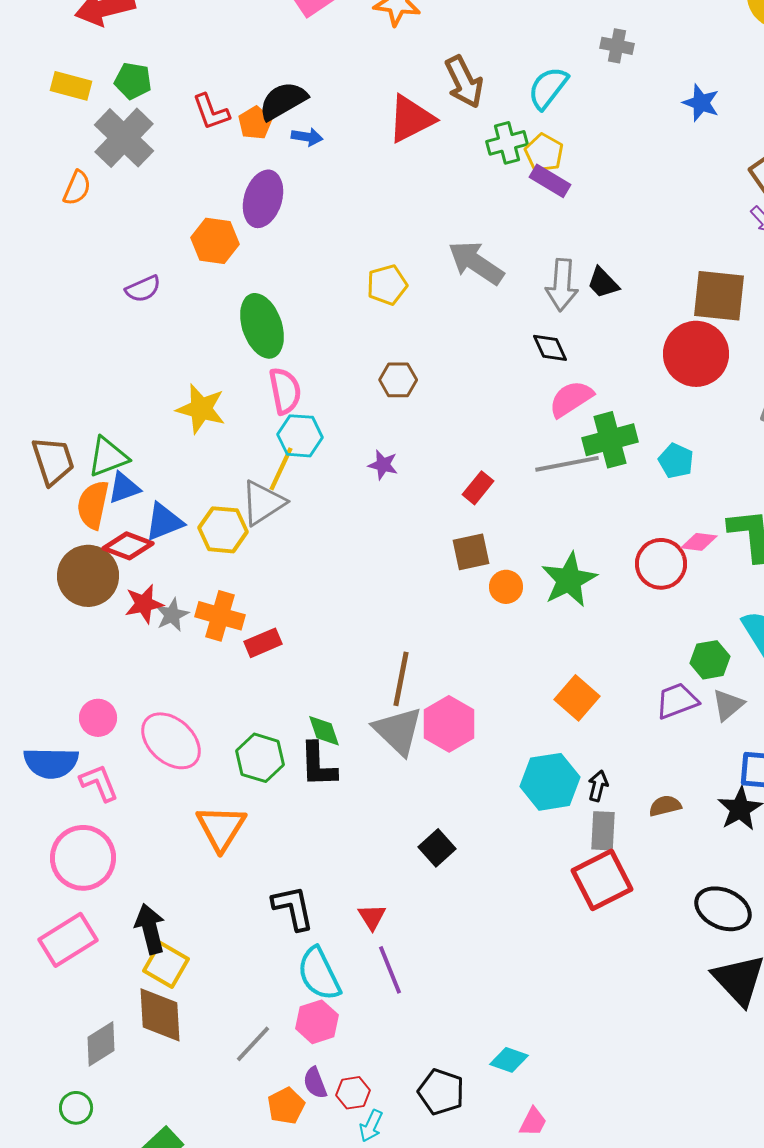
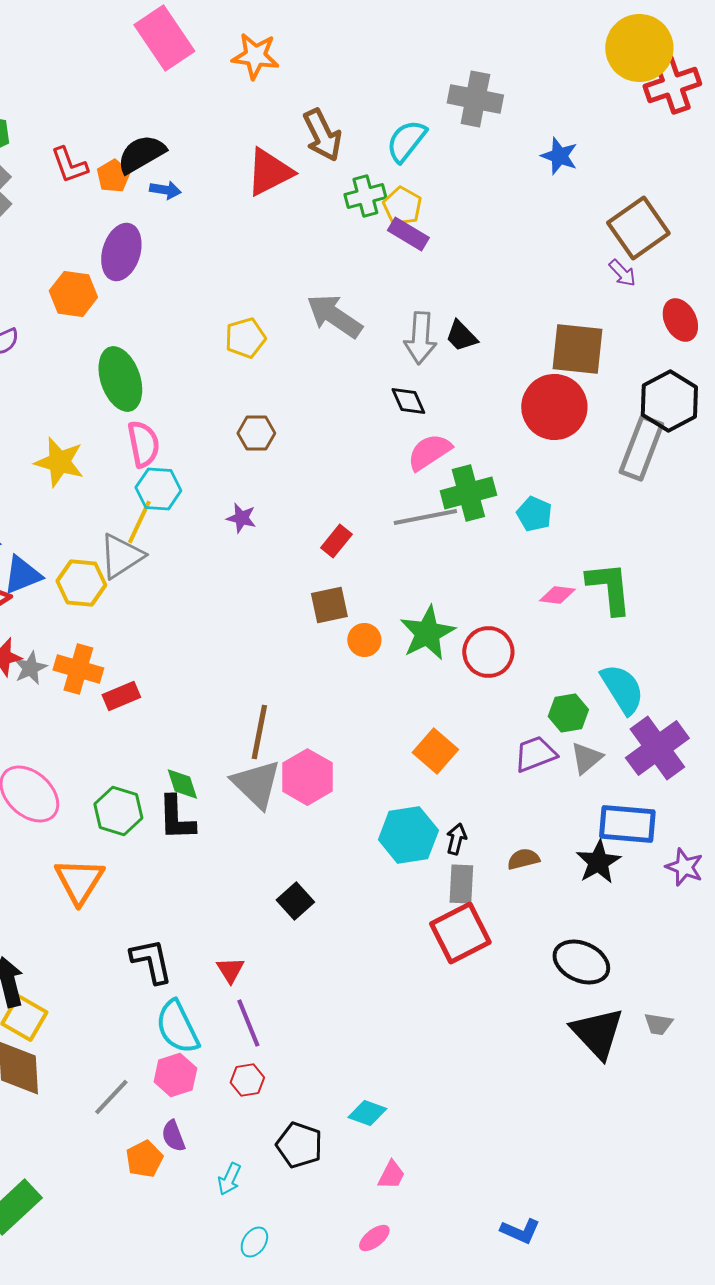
gray cross: (617, 46) -> (475, 99), size x1.6
red circle: (661, 564) -> (488, 652), moved
red hexagon: (353, 1093) -> (247, 1080), moved

